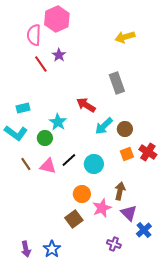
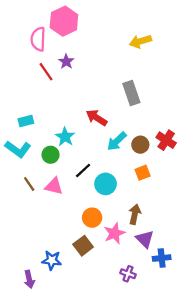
red cross: (148, 152) -> (166, 140), moved
black line: (69, 160) -> (83, 170), moved
blue cross: (144, 230) -> (162, 258), turned 35
blue star: (52, 249) -> (52, 260), moved, turned -30

